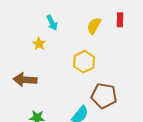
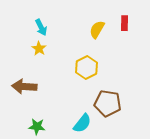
cyan arrow: (52, 23) -> (41, 27), moved

